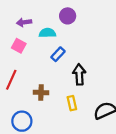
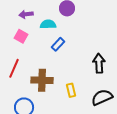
black arrow: (79, 74) -> (99, 63), moved
brown cross: (41, 92) -> (42, 80), size x1.5

